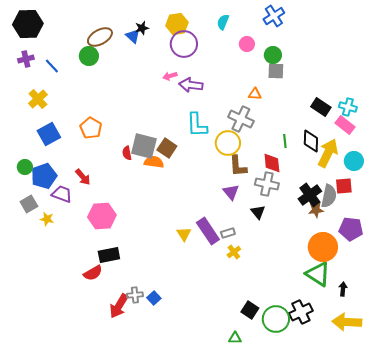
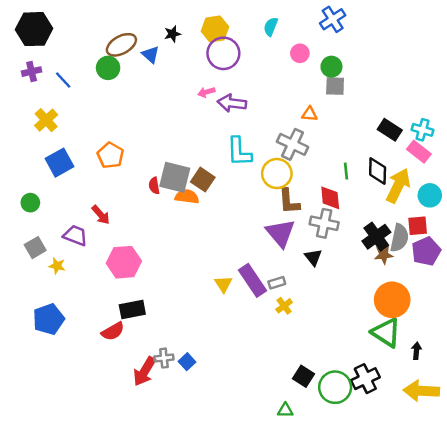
blue triangle: (133, 36) -> (151, 55), moved
blue pentagon: (44, 176) -> (49, 319), moved
purple triangle: (231, 192) -> (280, 233), size x1.5
purple pentagon: (351, 229) -> (426, 251), moved, turned -30

